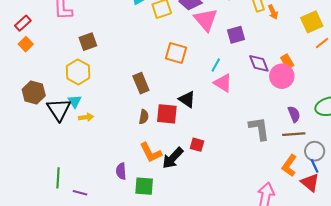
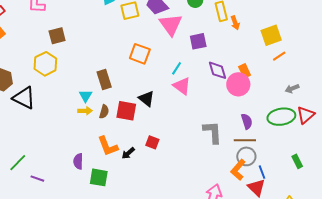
cyan triangle: (75, 101) -> (85, 96), moved
black triangle: (59, 110) -> (24, 98), turned -35
yellow arrow: (86, 117) -> (85, 111), moved
gray circle: (315, 151) -> (246, 156), moved
black arrow: (173, 158) -> (128, 153), size x0.6
green line: (58, 178) -> (18, 163), turned 36

